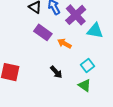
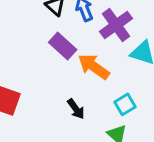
orange arrow: (64, 43) -> (94, 67), size x1.5

